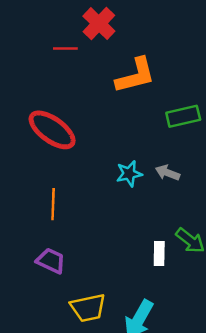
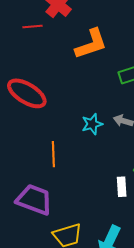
orange line: (53, 204) -> (53, 154), moved
purple trapezoid: (51, 261) -> (34, 200), size x1.5

